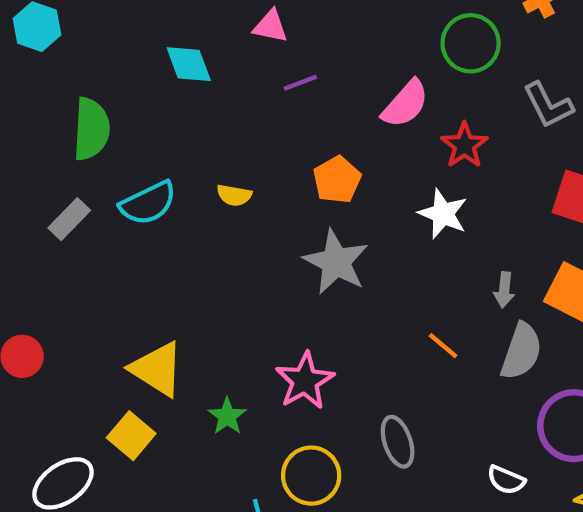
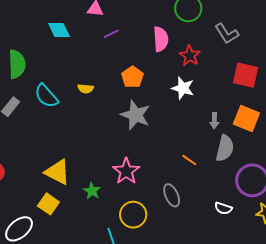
pink semicircle: (405, 104) -> (161, 39), turned -40
cyan semicircle: (148, 203) -> (46, 96), turned 80
orange line: (443, 346) -> (189, 160), moved

